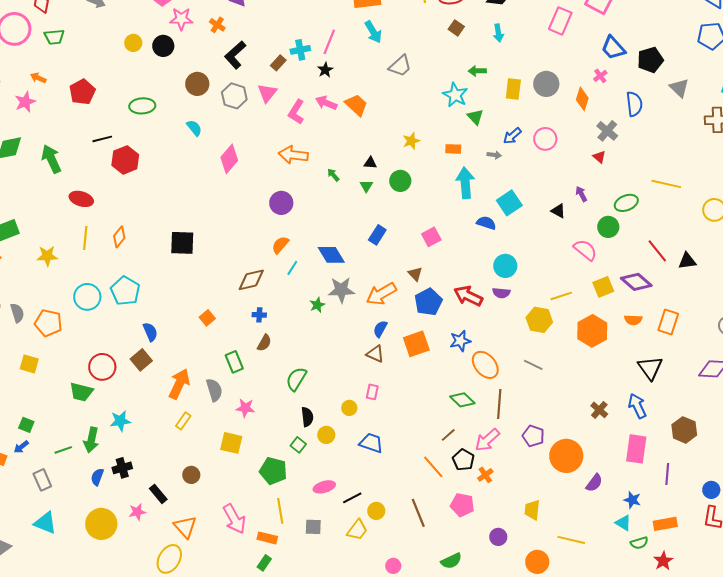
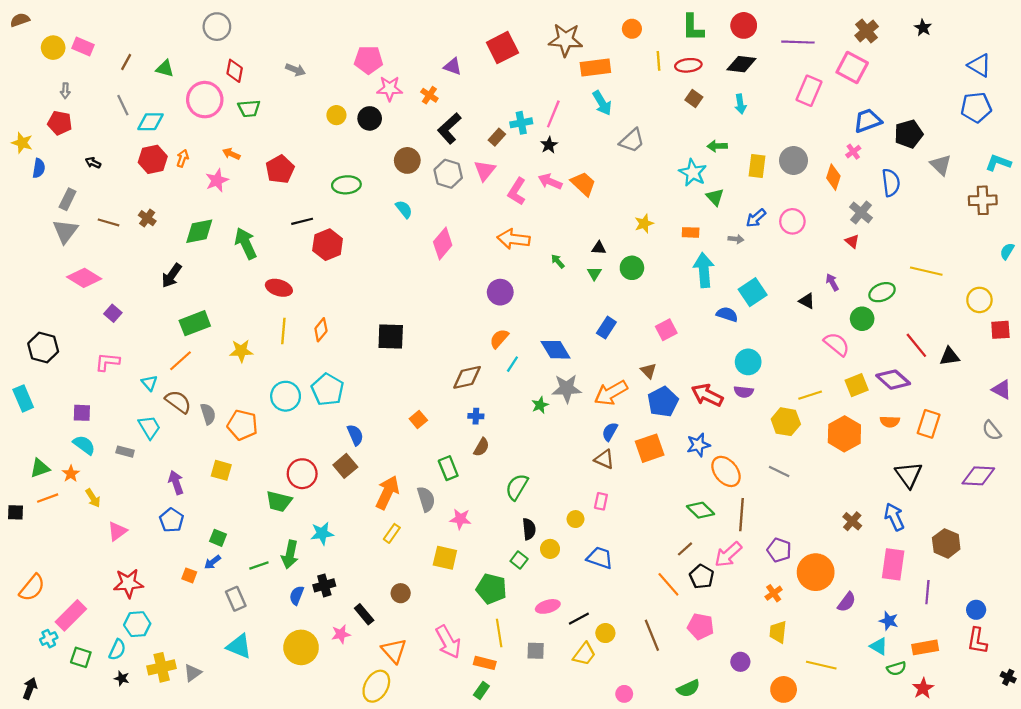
blue trapezoid: (613, 48) -> (868, 121), turned 112
orange cross: (485, 475) -> (774, 593), moved

